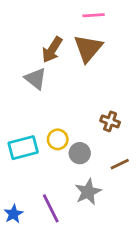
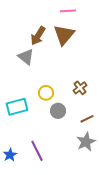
brown cross: (110, 121) -> (80, 88), turned 32
yellow circle: (58, 139) -> (46, 93), moved
gray star: (88, 192) -> (86, 142), moved

